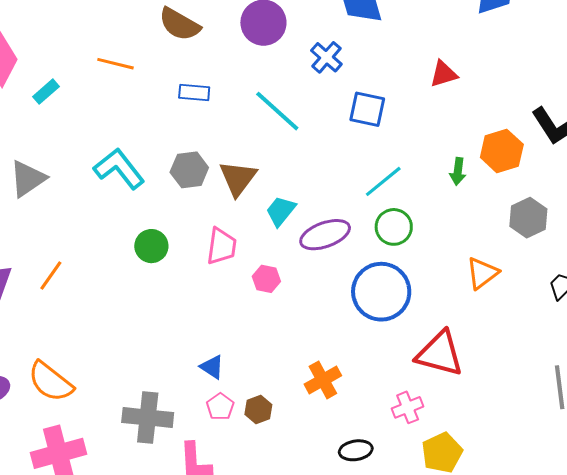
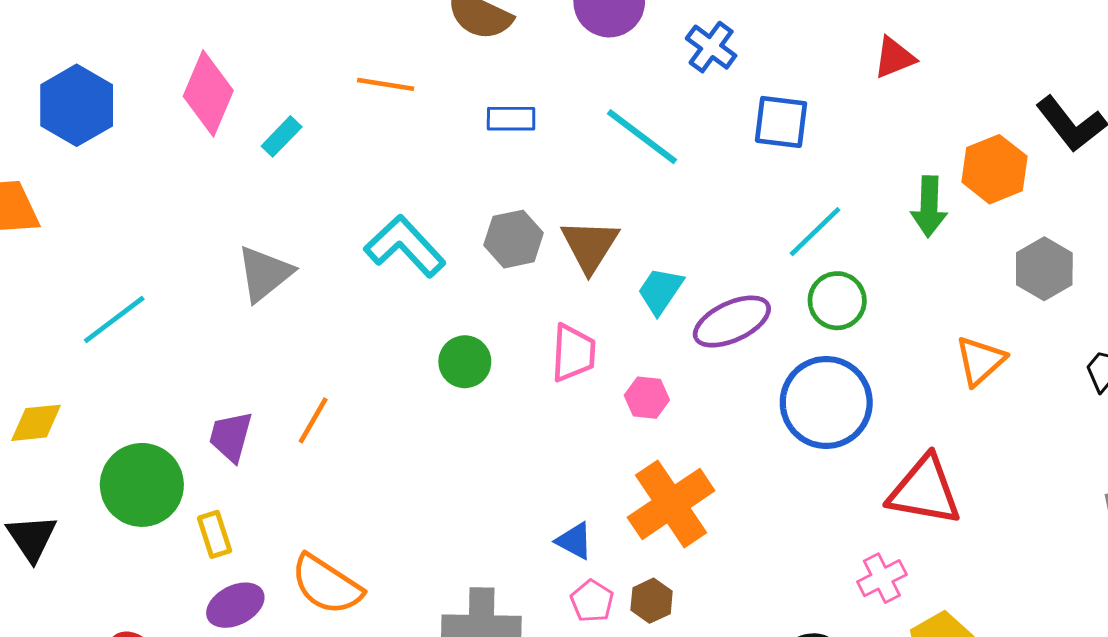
green arrow: (458, 171) -> (929, 206), size x1.4
orange cross: (323, 380) -> (671, 504), moved, size x1.5

